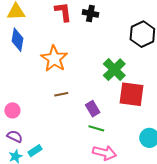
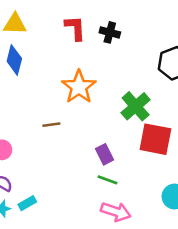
orange star: (54, 59) -> (79, 87), moved
brown line: (61, 94) -> (51, 125), moved

